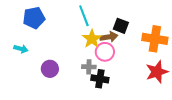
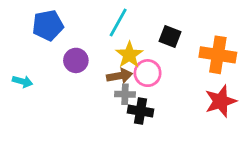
cyan line: (84, 16) -> (118, 22), turned 50
brown arrow: (109, 37) -> (119, 76), moved
cyan arrow: (21, 49) -> (22, 82), moved
purple circle: (50, 69) -> (76, 60), moved

